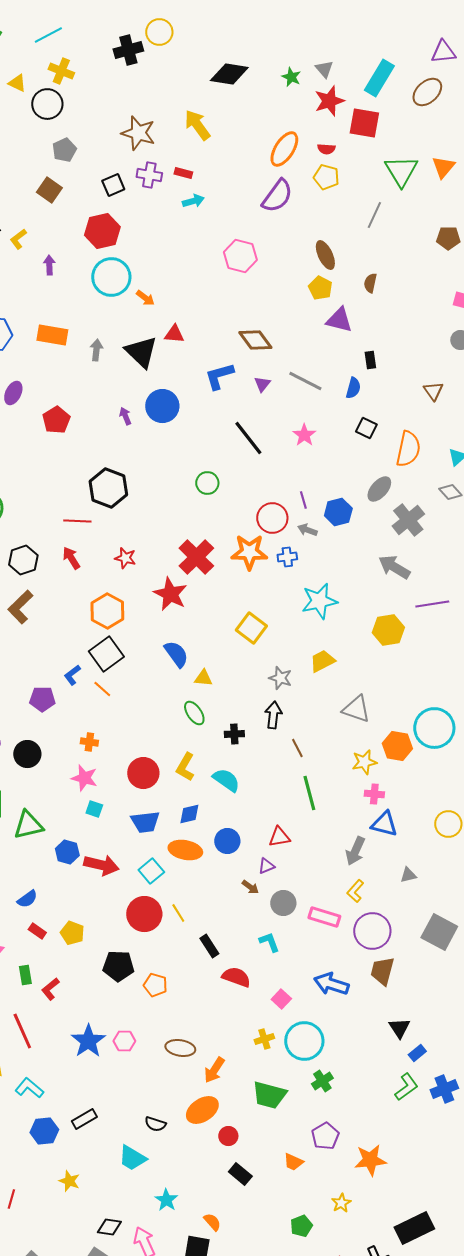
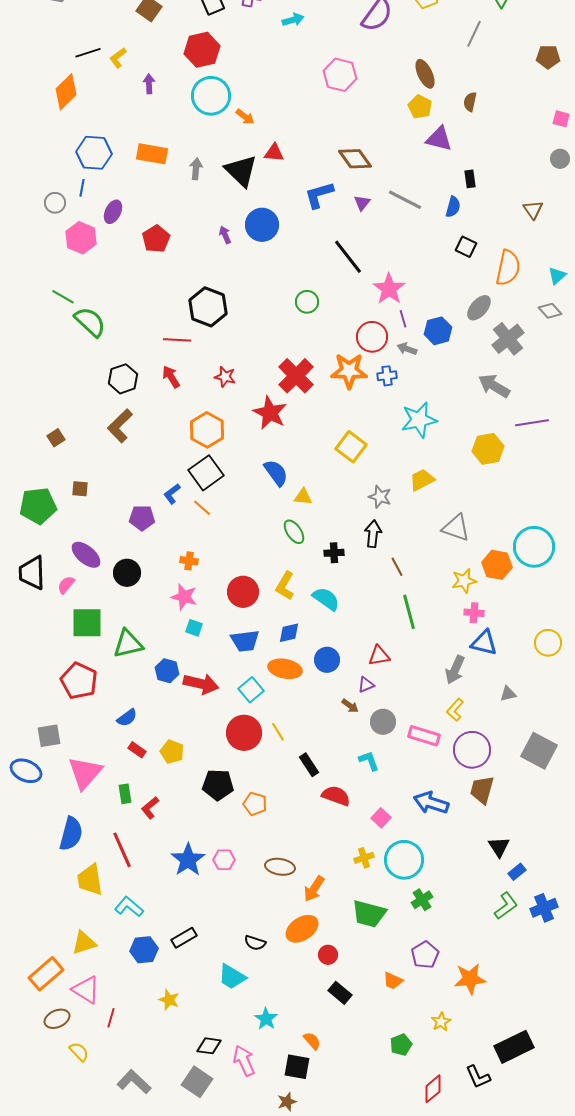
pink star: (304, 435) -> (389, 289), moved, size x1.4

